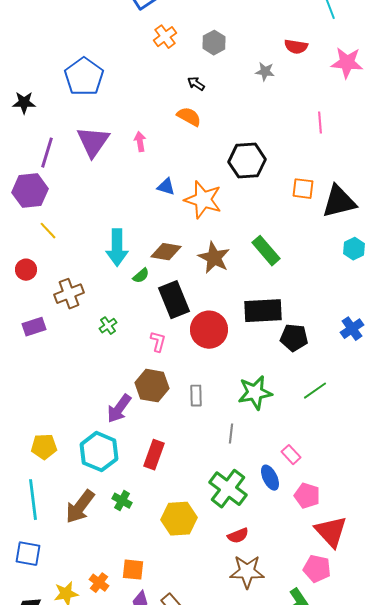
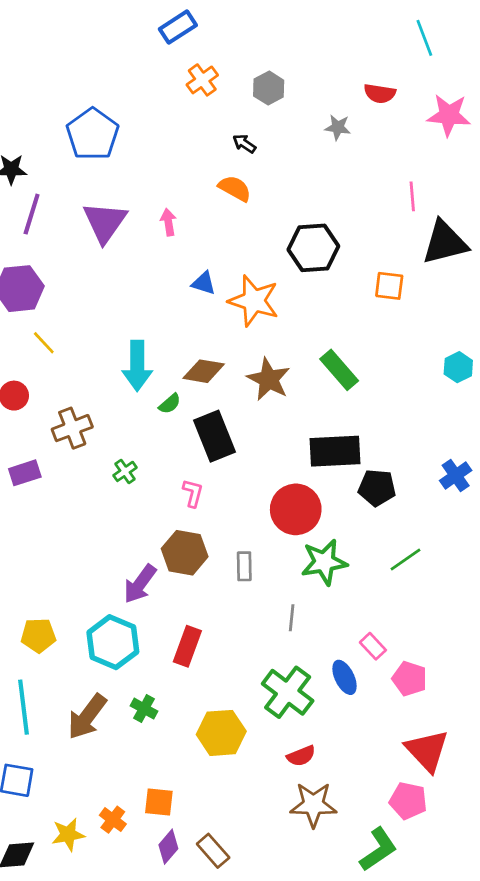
purple line: (47, 153) -> (32, 214), moved
black triangle: (339, 202) -> (445, 242), moved
red circle: (209, 330) -> (296, 509), moved
pink pentagon: (307, 496) -> (410, 679), moved

